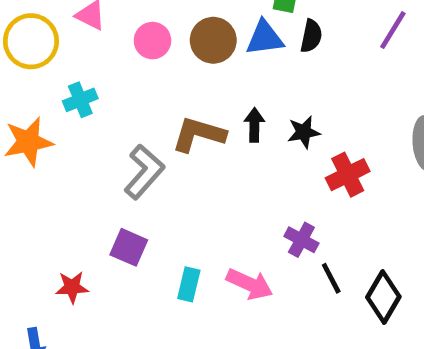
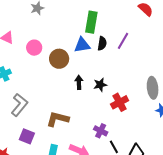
purple line: (393, 30) -> (123, 41), moved
brown circle: (213, 40) -> (59, 59), moved
brown L-shape: (199, 134) -> (58, 119), moved
gray L-shape: (144, 172) -> (19, 105), moved

